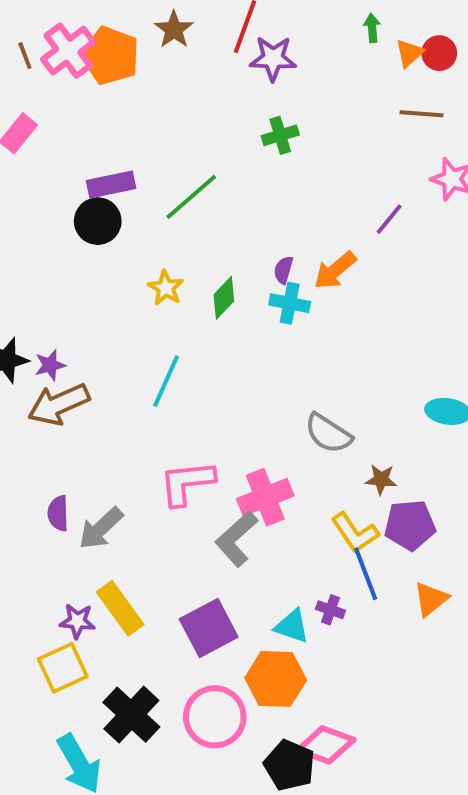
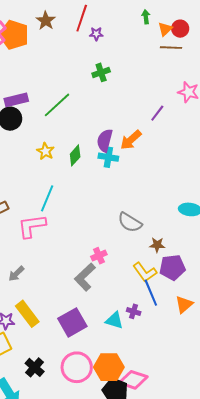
purple star: (273, 58) -> (96, 34), size x0.6
brown line: (422, 114) -> (171, 48), moved
purple semicircle: (283, 270) -> (105, 140), size x1.6
pink L-shape: (187, 483) -> (32, 226), moved
pink cross: (265, 497) -> (99, 256), size x0.6
gray arrow: (101, 528) -> (16, 274), size x0.7
orange hexagon: (276, 679) -> (109, 367), moved
black cross: (131, 715) -> (35, 367), size x0.7

